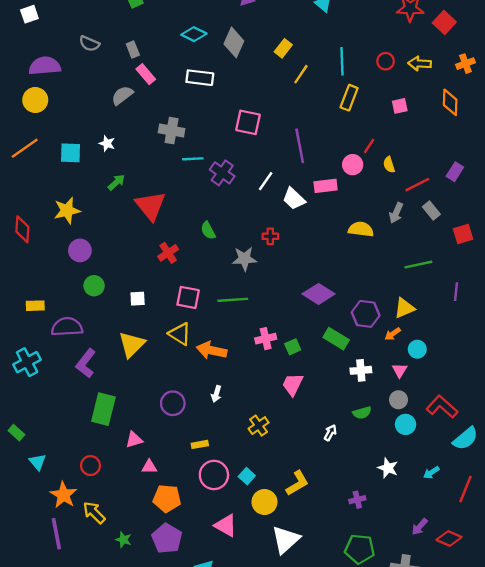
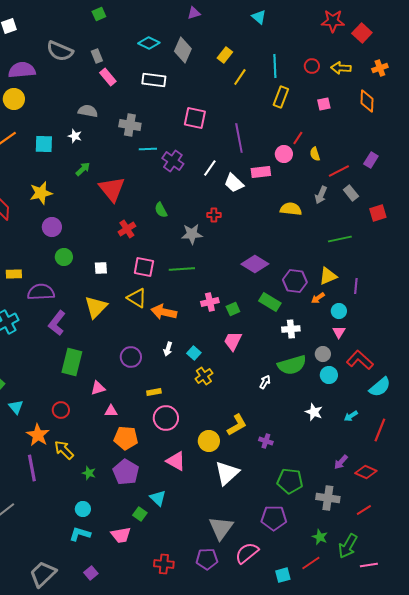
gray semicircle: (89, 44) -> (60, 51), size x1.5
gray semicircle: (122, 95) -> (88, 111), moved, turned 48
purple line: (456, 292) -> (356, 286), moved
pink triangle: (400, 370) -> (339, 332), moved
green semicircle: (362, 413) -> (292, 365), size x1.8
cyan square: (247, 476) -> (194, 353), moved
purple cross: (357, 500) -> (266, 441), moved, turned 32

